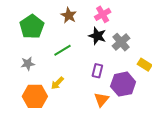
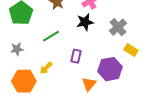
black star: (97, 36) -> (85, 22), turned -30
gray cross: (121, 42) -> (118, 27), moved
purple rectangle: (97, 71) -> (76, 56), moved

